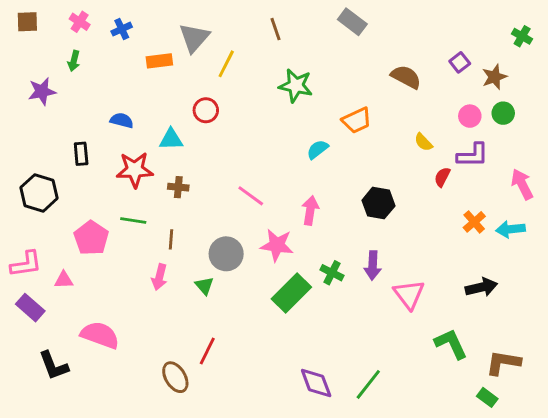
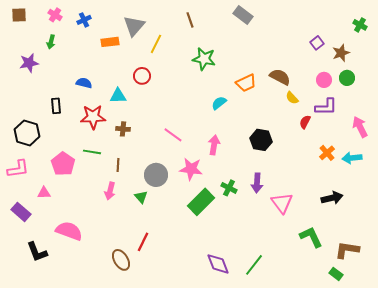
brown semicircle: (406, 77) -> (280, 77), moved
pink L-shape: (26, 264) -> (18, 169), moved

